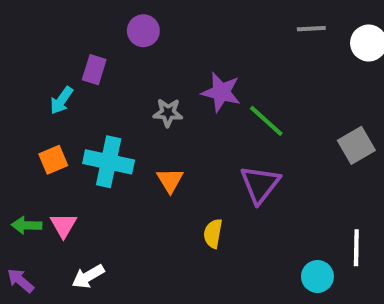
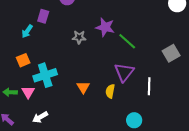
cyan cross: (109, 162) -> (45, 75), moved, turned -30
orange triangle: (170, 180) -> (83, 87), moved
yellow semicircle: (213, 233) -> (110, 91), moved
white line: (356, 248) -> (149, 86), moved
cyan circle: (317, 276) -> (134, 120), moved

